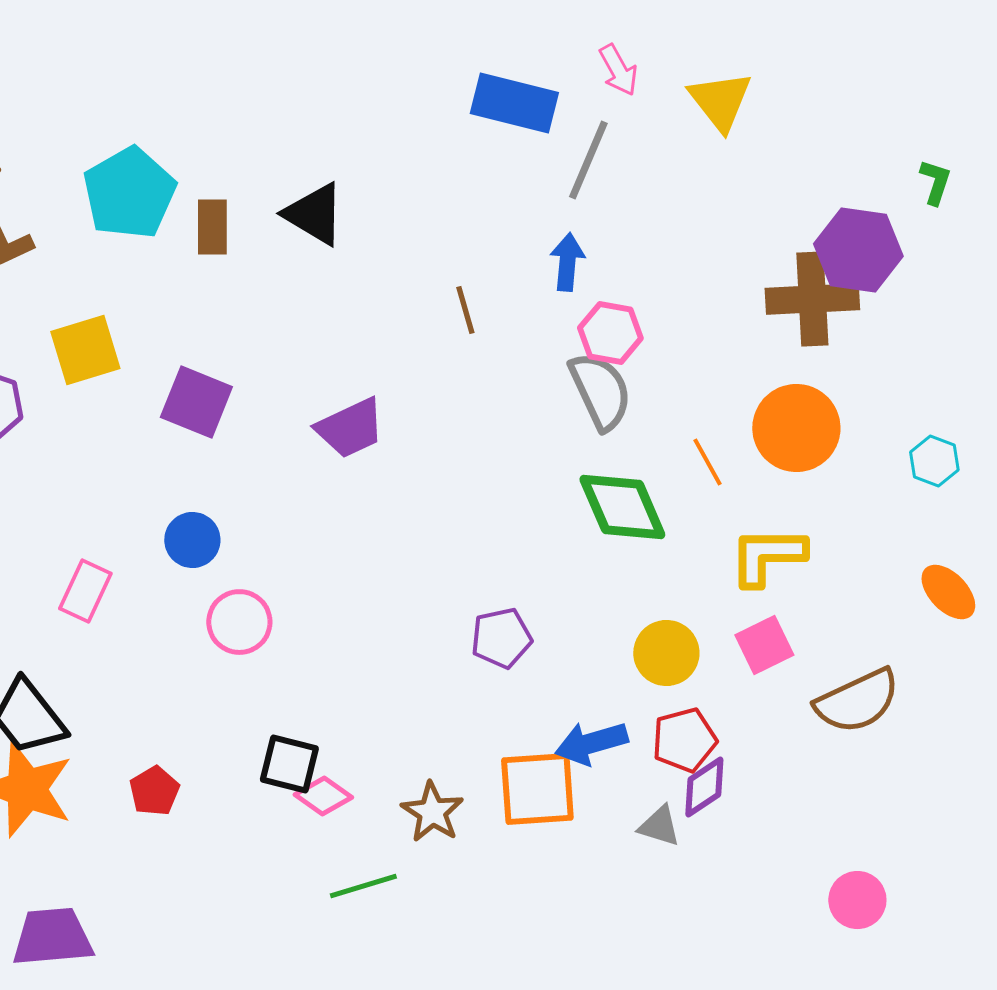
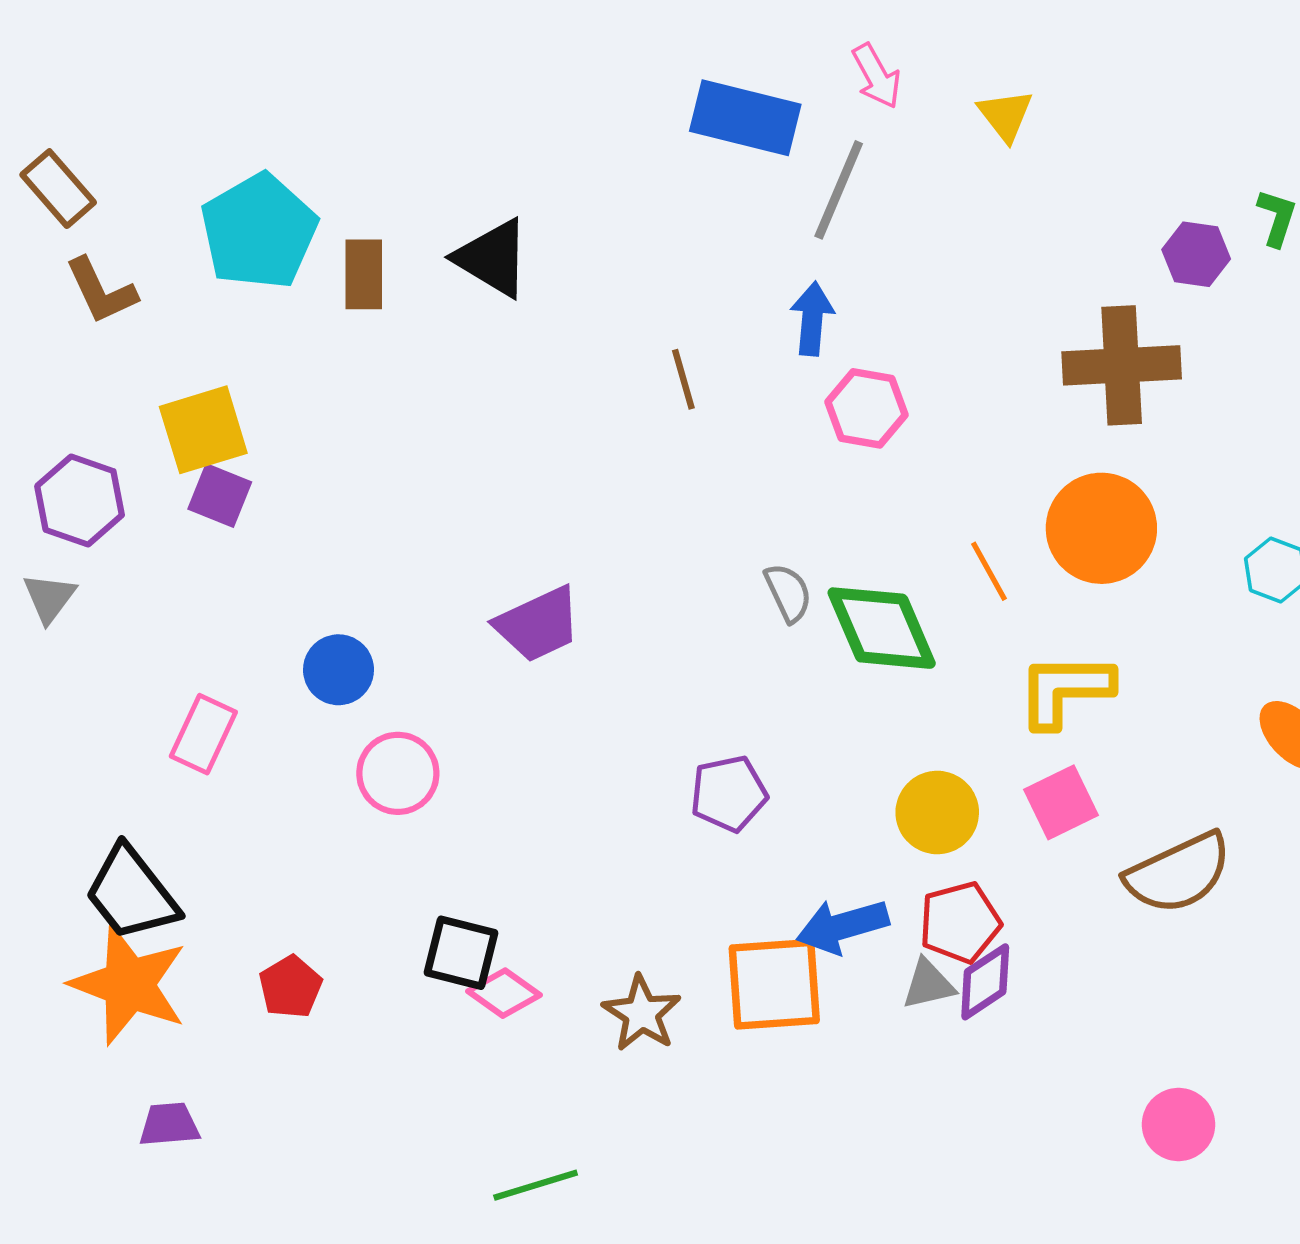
yellow triangle: (720, 101) -> (1005, 115), size x0.7
purple hexagon: (858, 250) -> (1196, 254), moved, size x0.6
gray semicircle: (600, 391) -> (788, 593), moved, size x0.6
purple square: (196, 402) -> (220, 495), moved, size x0.7
purple trapezoid: (350, 428) -> (538, 624), moved
gray triangle: (659, 826) -> (928, 984), moved, turned -30
green line: (363, 886) -> (536, 1185), moved
purple trapezoid: (52, 937) -> (169, 1124), moved, size x0.6

